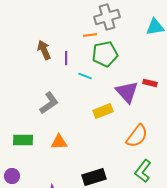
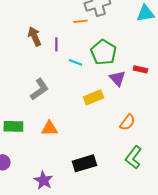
green pentagon: (105, 54) -> (103, 52), moved, turned -30
purple triangle: (127, 92) -> (117, 78), size x0.7
orange semicircle: (137, 136) -> (127, 122), size x0.7

